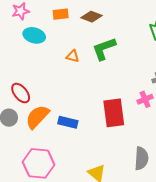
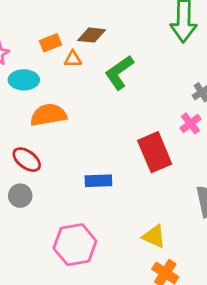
orange triangle: (73, 56) -> (73, 59), moved
orange semicircle: (37, 117) -> (48, 115), moved, turned 52

